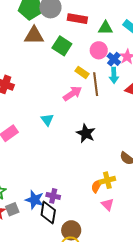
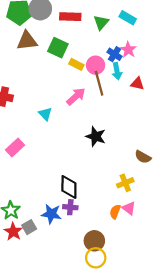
green triangle: (105, 28) -> (101, 22), turned -42
pink circle: (99, 50) -> (96, 65), moved
yellow rectangle: (82, 72) -> (76, 64), moved
cyan triangle: (47, 120) -> (45, 114), moved
orange semicircle: (97, 186) -> (115, 212), moved
black diamond: (48, 212) -> (69, 187), moved

